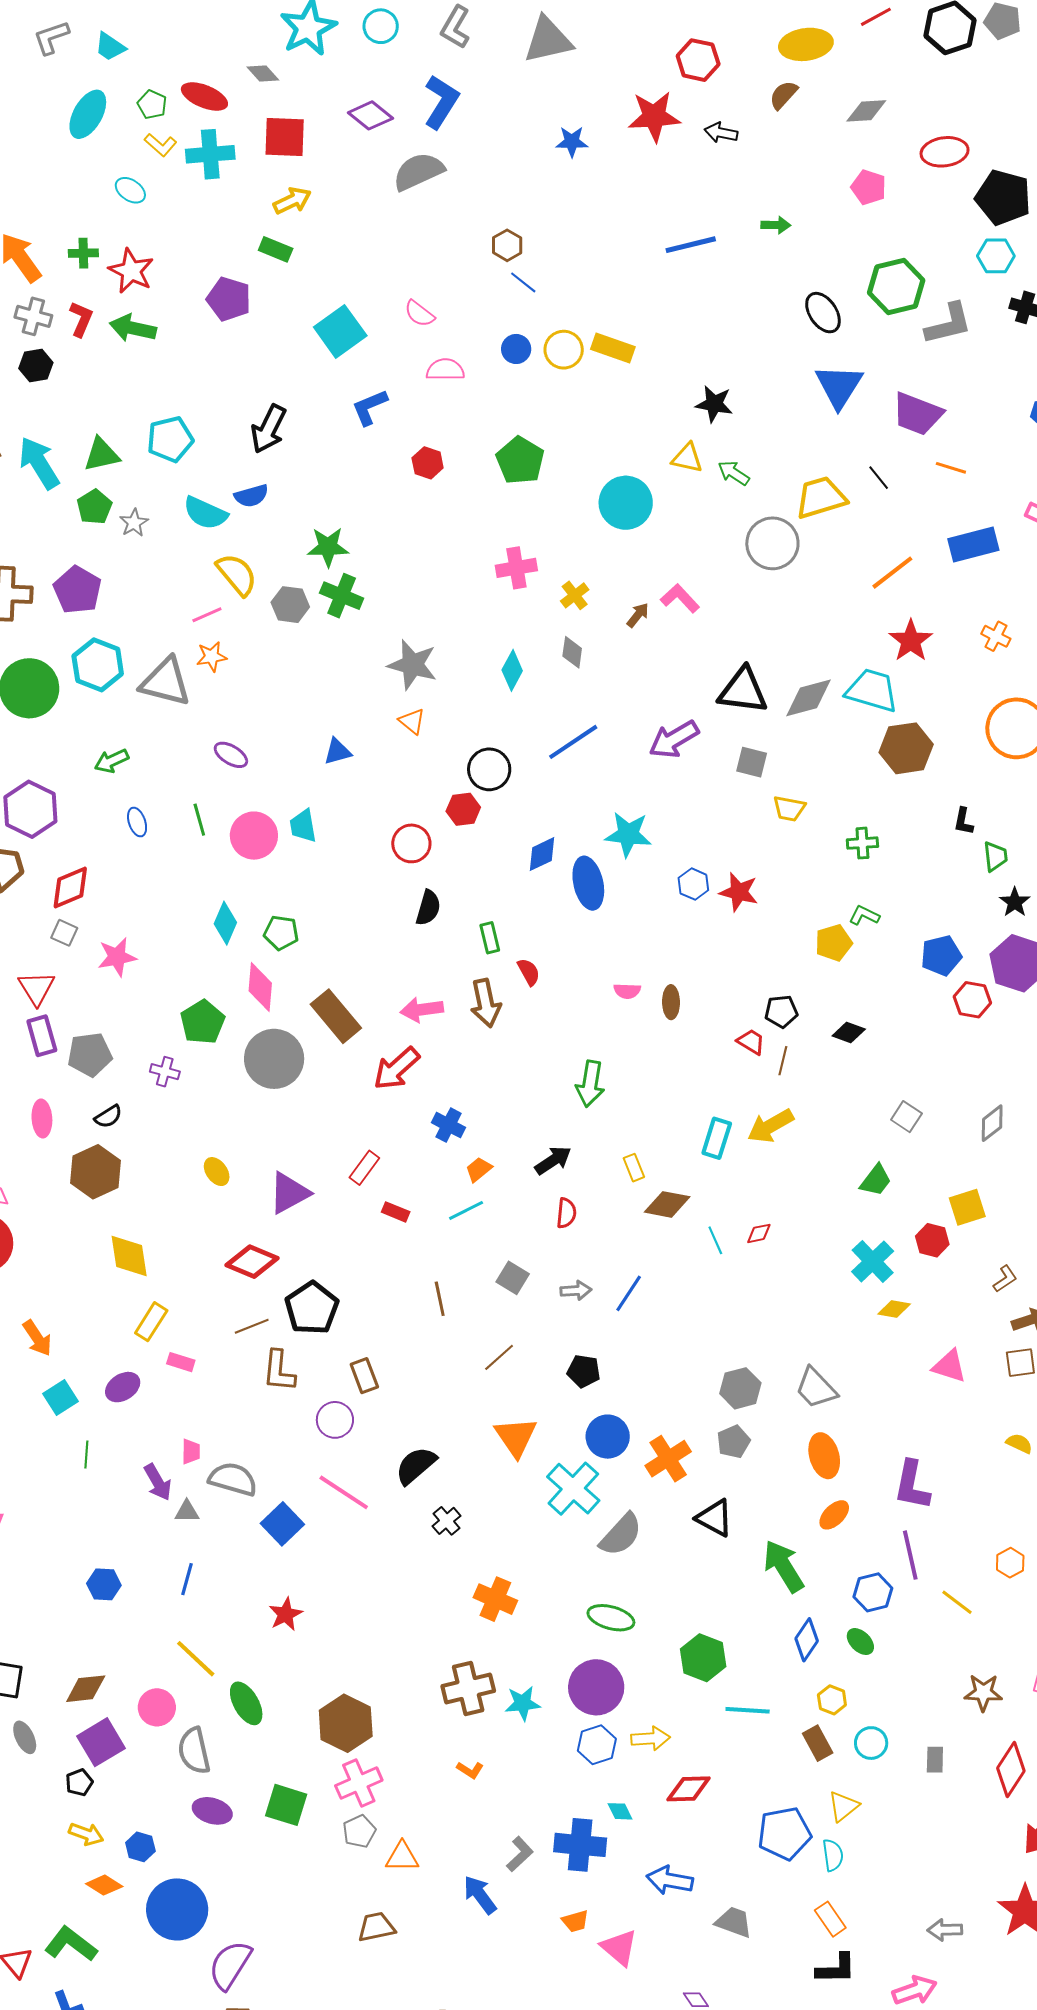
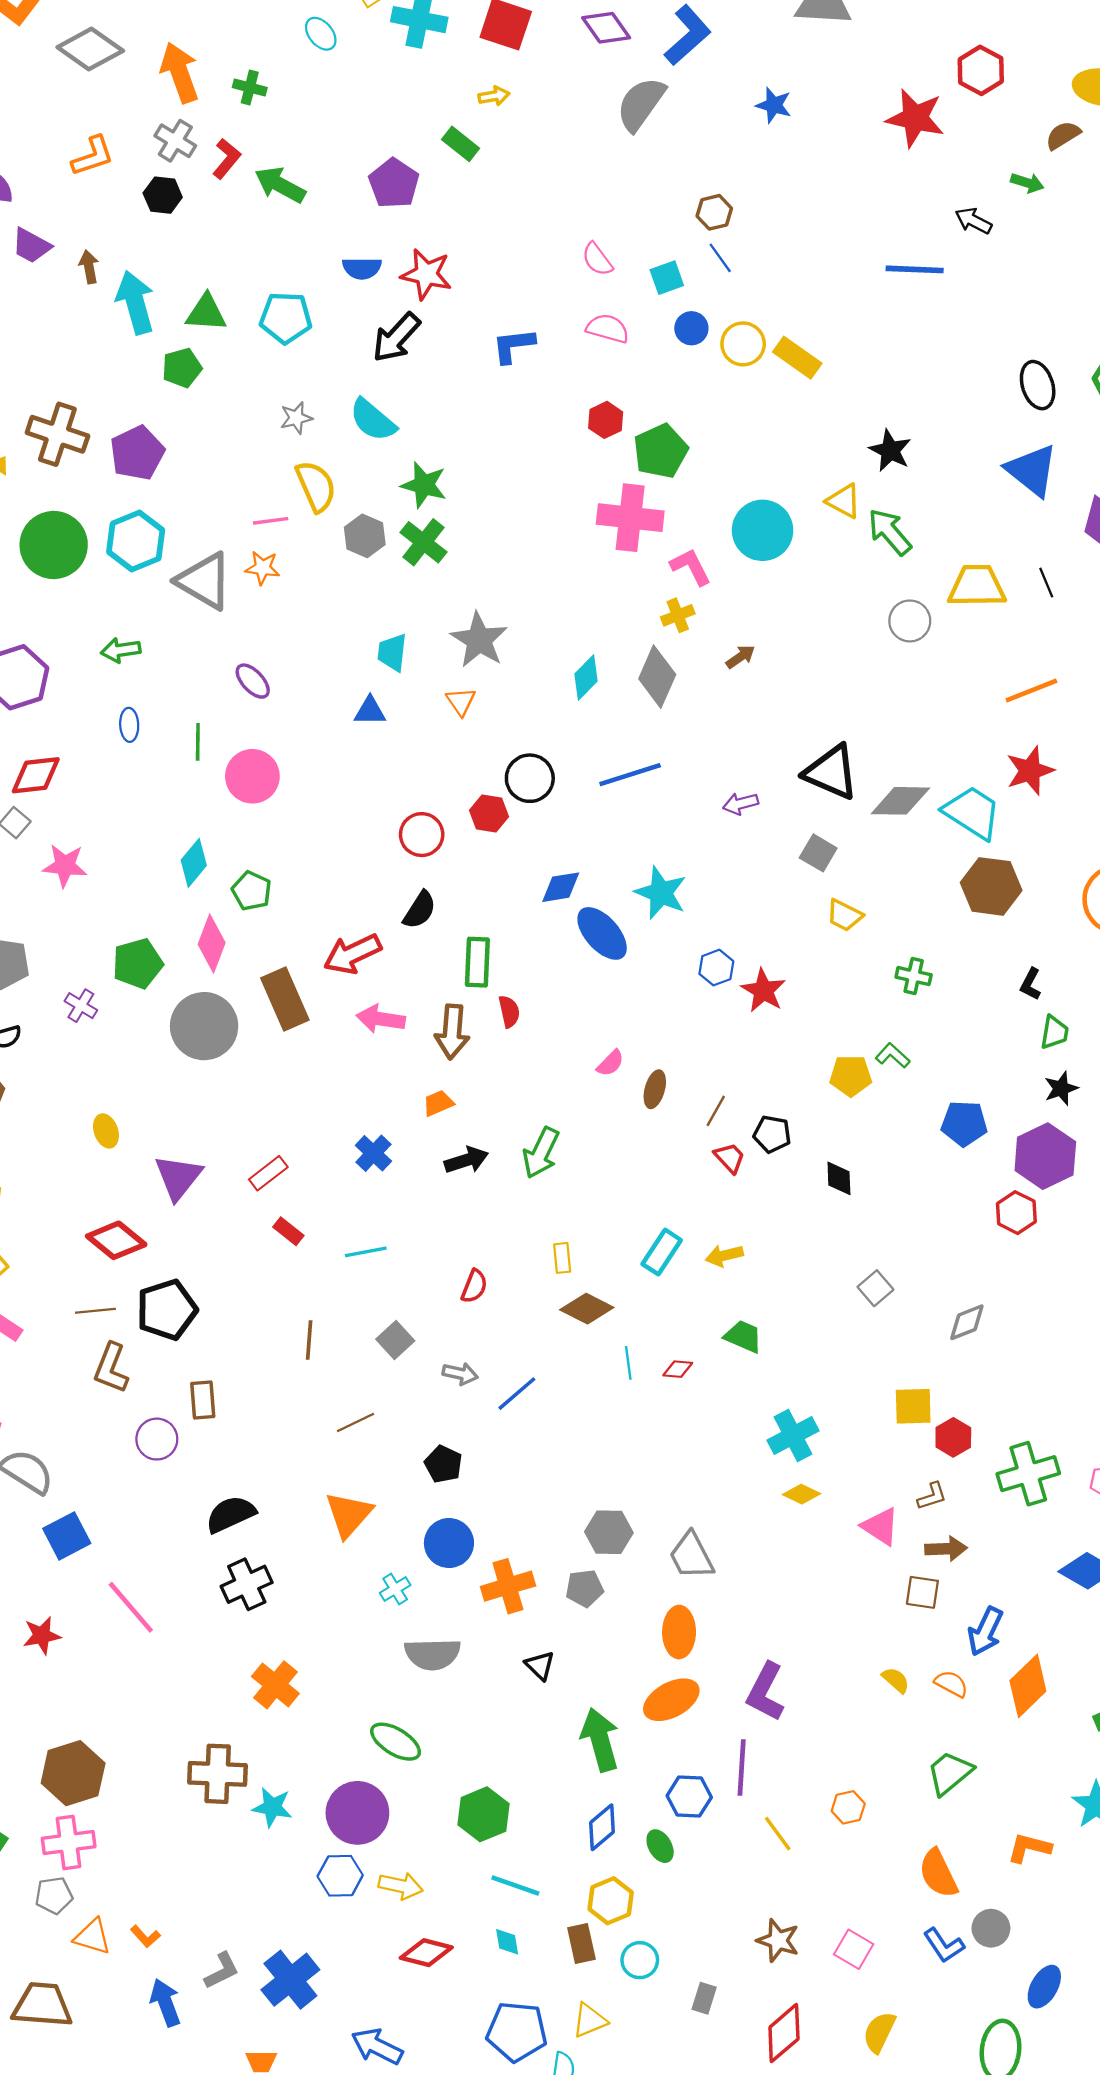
black arrow: (721, 133) -> (973, 221), moved
blue star: (572, 142) -> (774, 105), moved
gray semicircle: (418, 171) -> (641, 104), turned -46
yellow arrow: (292, 201) -> (494, 96), size x0.7
green arrow: (776, 225) -> (1027, 183), moved
red star: (131, 271) -> (426, 274), moved, turned -30
cyan square: (340, 331) -> (667, 278), moved, size x0.6
blue triangle: (839, 386) -> (1032, 470), turned -40
red hexagon: (428, 463) -> (606, 420), moved
green arrow: (734, 473) -> (890, 532), size x1.4
blue semicircle: (251, 496) -> (362, 268), moved
cyan semicircle: (205, 513) -> (373, 420), moved
gray star: (134, 523) -> (296, 418), moved
gray circle: (772, 543) -> (910, 621), size x0.7
pink cross: (516, 568) -> (630, 518), moved, size x1.4
pink L-shape: (680, 598) -> (691, 567), moved
gray diamond: (572, 652) -> (657, 677), size x1.6
purple arrow: (674, 739) -> (741, 804), size x0.6
cyan trapezoid: (303, 826) -> (392, 652), moved
blue ellipse: (588, 883) -> (602, 933), turned -45
green rectangle: (490, 938) -> (477, 962), size x1.4
pink semicircle: (627, 991) -> (610, 1063), turned -64
red hexagon: (972, 1000) -> (1016, 1213), moved
black diamond: (849, 1033) -> (839, 1178), turned 52
brown line: (783, 1061) -> (716, 1111), moved
red arrow: (396, 1069) -> (352, 954), moved
yellow arrow: (770, 1126) -> (724, 1256), size x0.7
black arrow: (553, 1160) -> (466, 1160), moved
orange trapezoid: (479, 1169) -> (438, 1103), moved
green trapezoid: (876, 1180) -> (743, 1336), moved, turned -120
purple triangle: (289, 1193) -> (178, 1177), turned -39
red hexagon: (932, 1240) -> (953, 1437), moved
pink triangle: (949, 1366) -> (880, 1526), moved
cyan cross: (573, 1489) -> (395, 1589), size x0.5
pink line: (344, 1492) -> (131, 1607), moved
orange ellipse: (834, 1515) -> (671, 1700), size x1.5
black triangle: (715, 1518) -> (540, 1665), size x0.7
black cross: (446, 1521) -> (247, 1584), size x1.5
gray semicircle: (621, 1535) -> (433, 1654), turned 30
yellow hexagon: (832, 1700) -> (611, 1901), size x1.4
orange L-shape: (470, 1770) -> (145, 1936), moved
cyan diamond: (620, 1811) -> (507, 1942), moved
blue cross: (580, 1845) -> (290, 1980), turned 30
brown trapezoid: (376, 1927) -> (42, 2005), size x1.4

